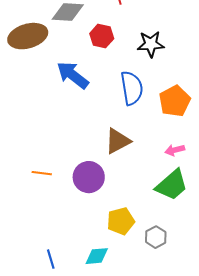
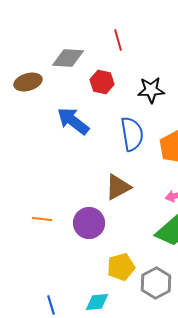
brown ellipse: (28, 36) -> (28, 82), size x0.7
gray hexagon: (156, 237) -> (156, 283), size x1.4

